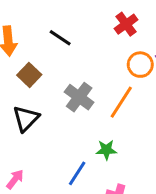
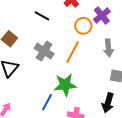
black line: (60, 38) -> (42, 16), moved
green star: (106, 150) -> (65, 85), size x1.6

